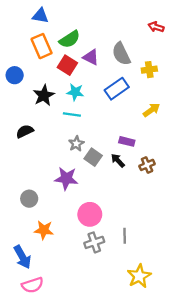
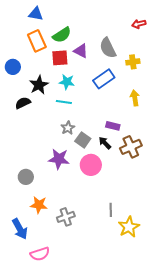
red arrow: (156, 27) -> (139, 24), turned -32
red square: (67, 65) -> (60, 58), turned -36
yellow arrow: (152, 110) -> (135, 98), turned -63
black semicircle: (25, 131) -> (23, 103), moved
brown cross: (147, 165) -> (131, 147), size x1.5
pink circle: (90, 214) -> (91, 165), moved
gray cross: (94, 242) -> (66, 217), moved
yellow star: (139, 276) -> (129, 227), moved
pink semicircle: (33, 285) -> (40, 254), moved

